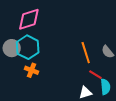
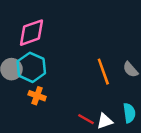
red line: (95, 75) -> (86, 119), moved

